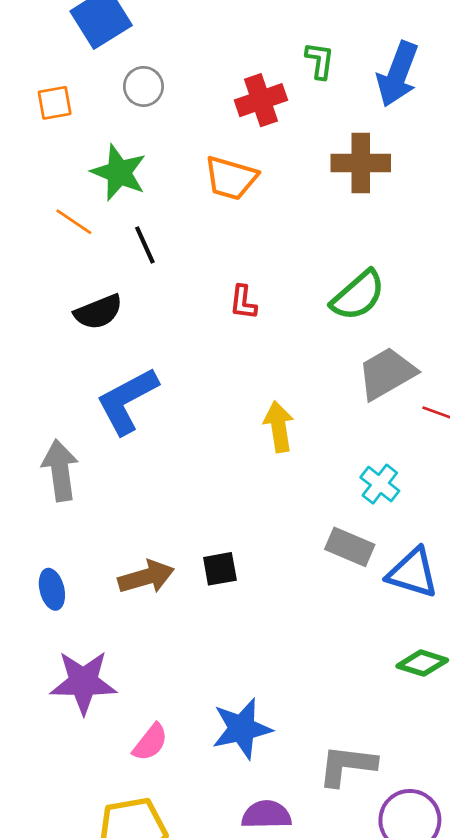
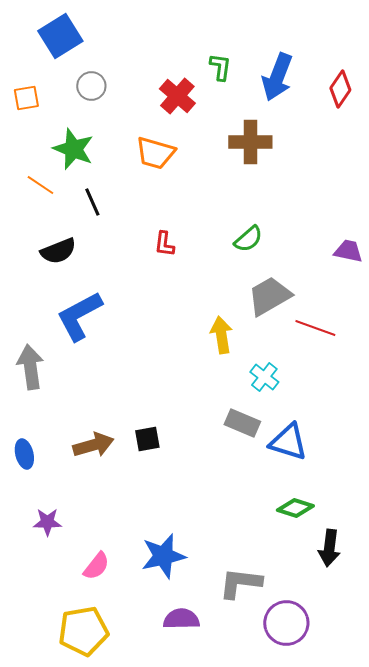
red cross: (261, 100) -> (177, 96), turned -30
green semicircle: (358, 296) -> (248, 239), size x0.7
yellow arrow: (279, 427) -> (221, 335), moved
purple star: (83, 682) -> (47, 522), size x0.6

